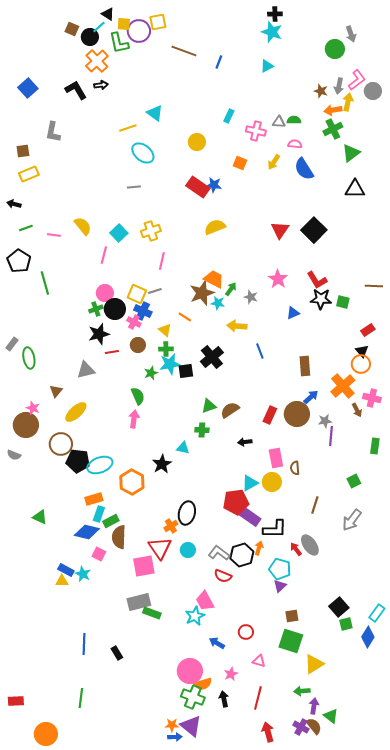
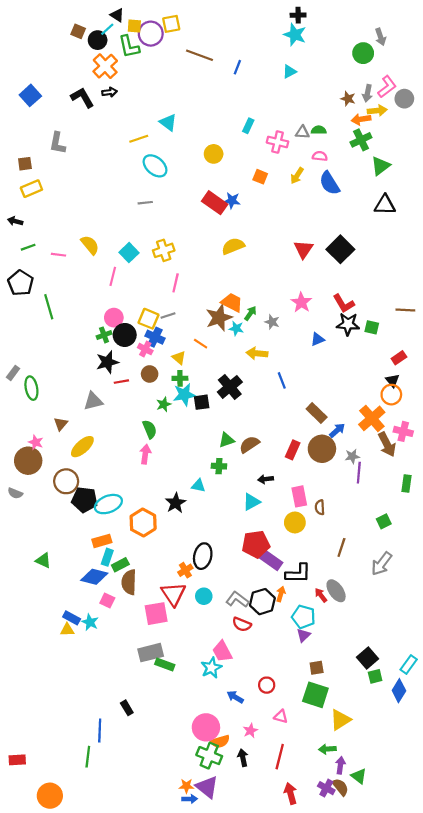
yellow arrow: (348, 102) -> (377, 111), turned 72
brown rectangle: (305, 366) -> (317, 413), moved, turned -42
brown arrow: (357, 410) -> (387, 444), size x1.6
cyan triangle: (250, 483) -> (251, 502), moved
blue line: (84, 644) -> (100, 731), moved

